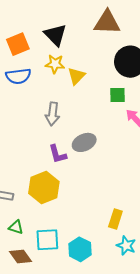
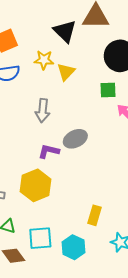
black triangle: (55, 35) -> (65, 31), moved
purple L-shape: (58, 154) -> (49, 151), turned 120
yellow rectangle: (115, 219) -> (95, 215), moved

